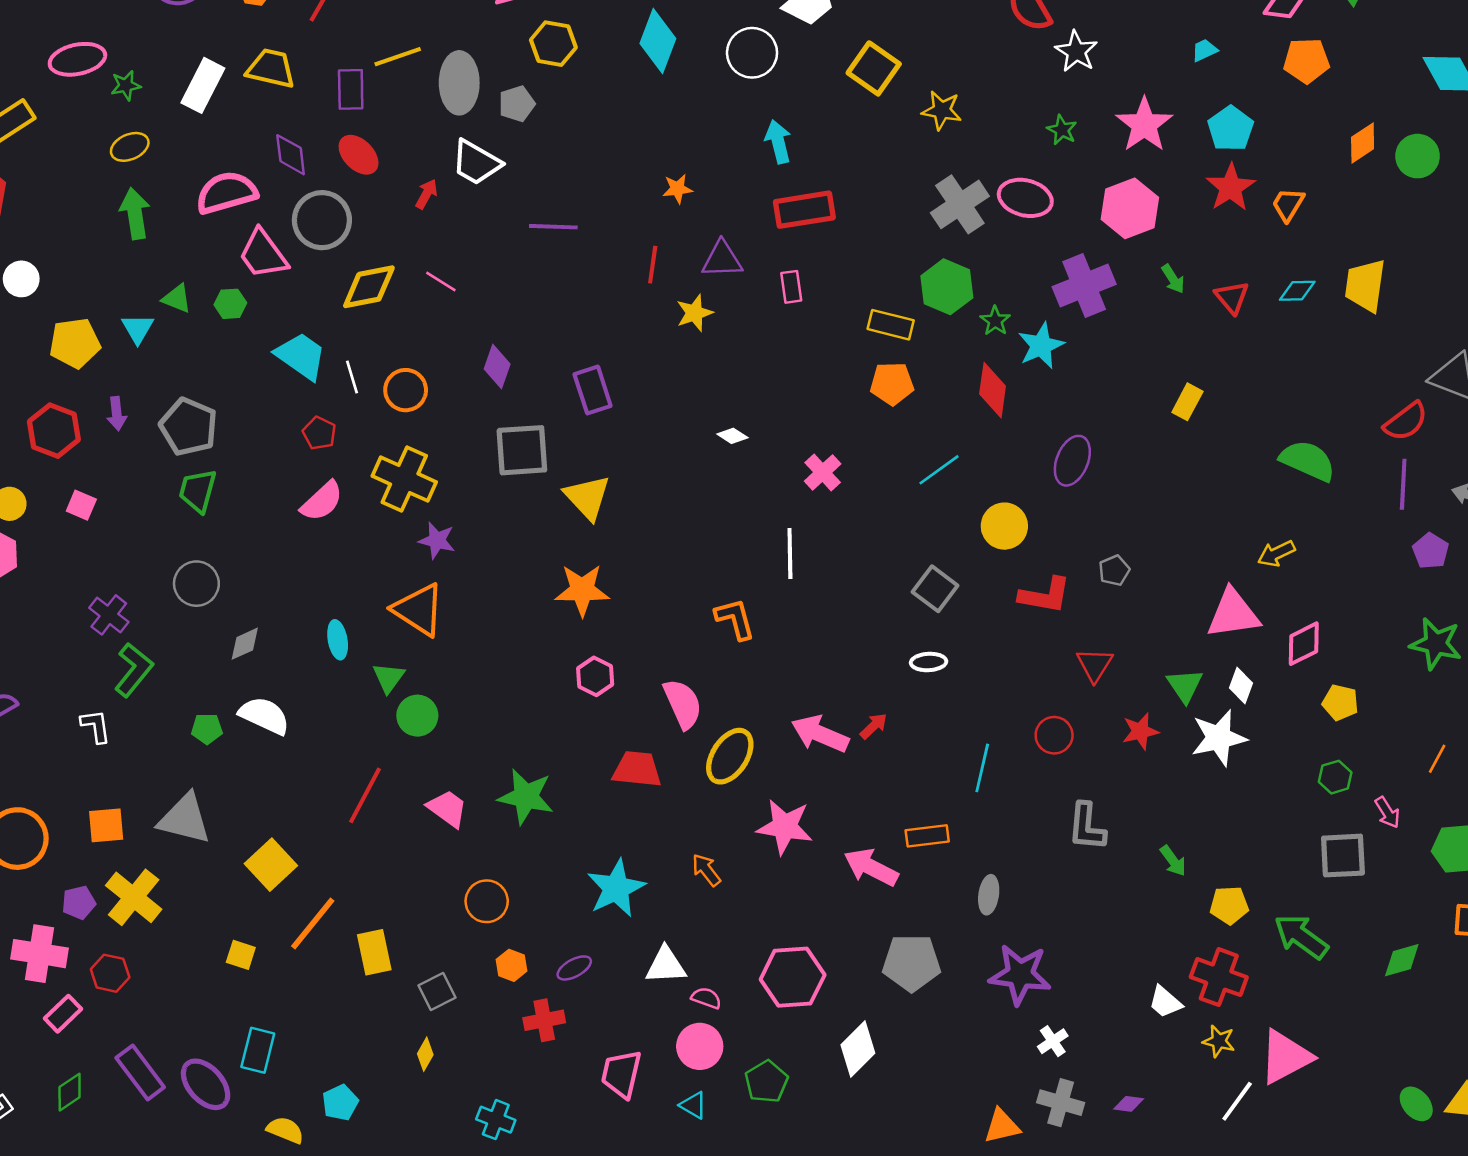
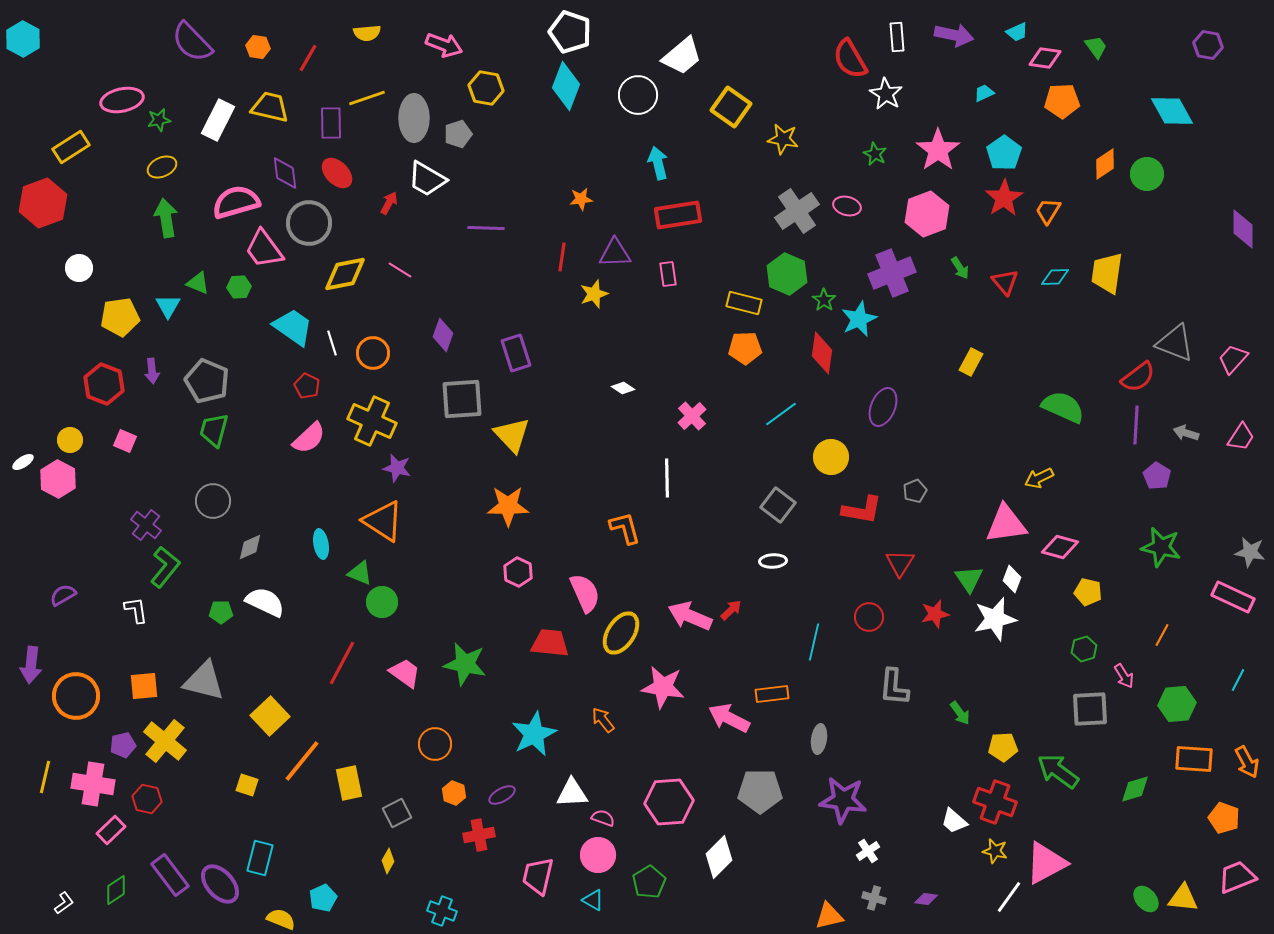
pink ellipse: (1025, 198) -> (847, 206), size x0.7
pink diamond: (1304, 644) -> (1060, 547), turned 42
green triangle: (389, 678) -> (360, 573), turned -44
gray cross: (1061, 1103) -> (874, 898), size x0.7

